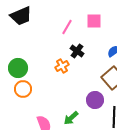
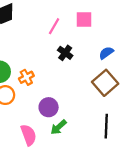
orange cross: (62, 66) -> (26, 77), moved
purple circle: (95, 100) -> (49, 107), moved

